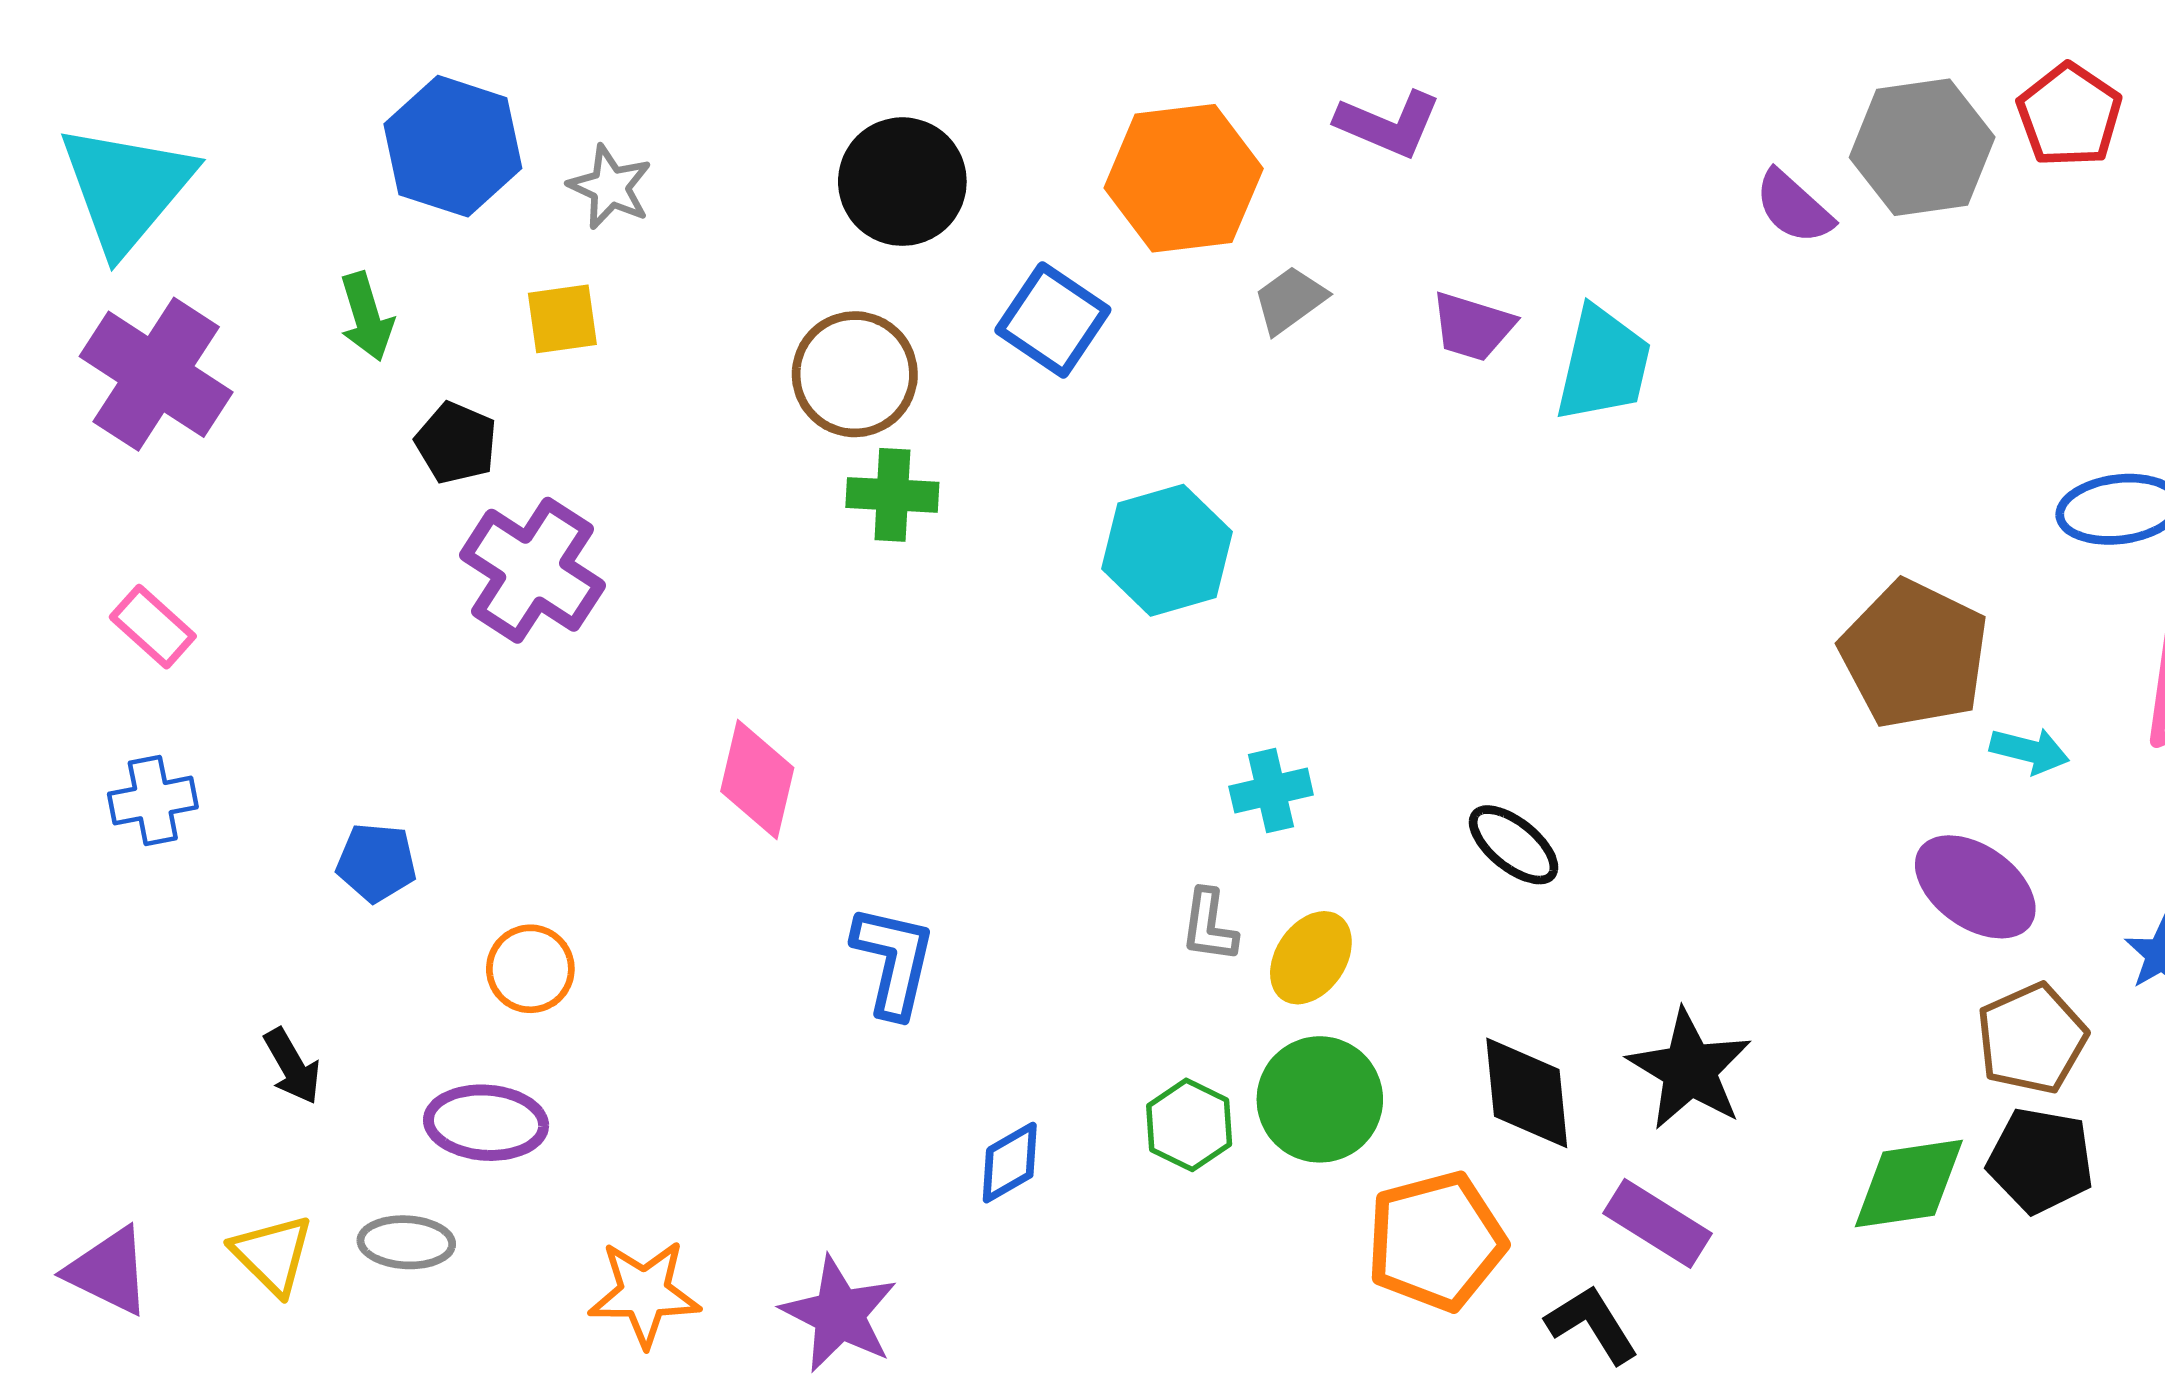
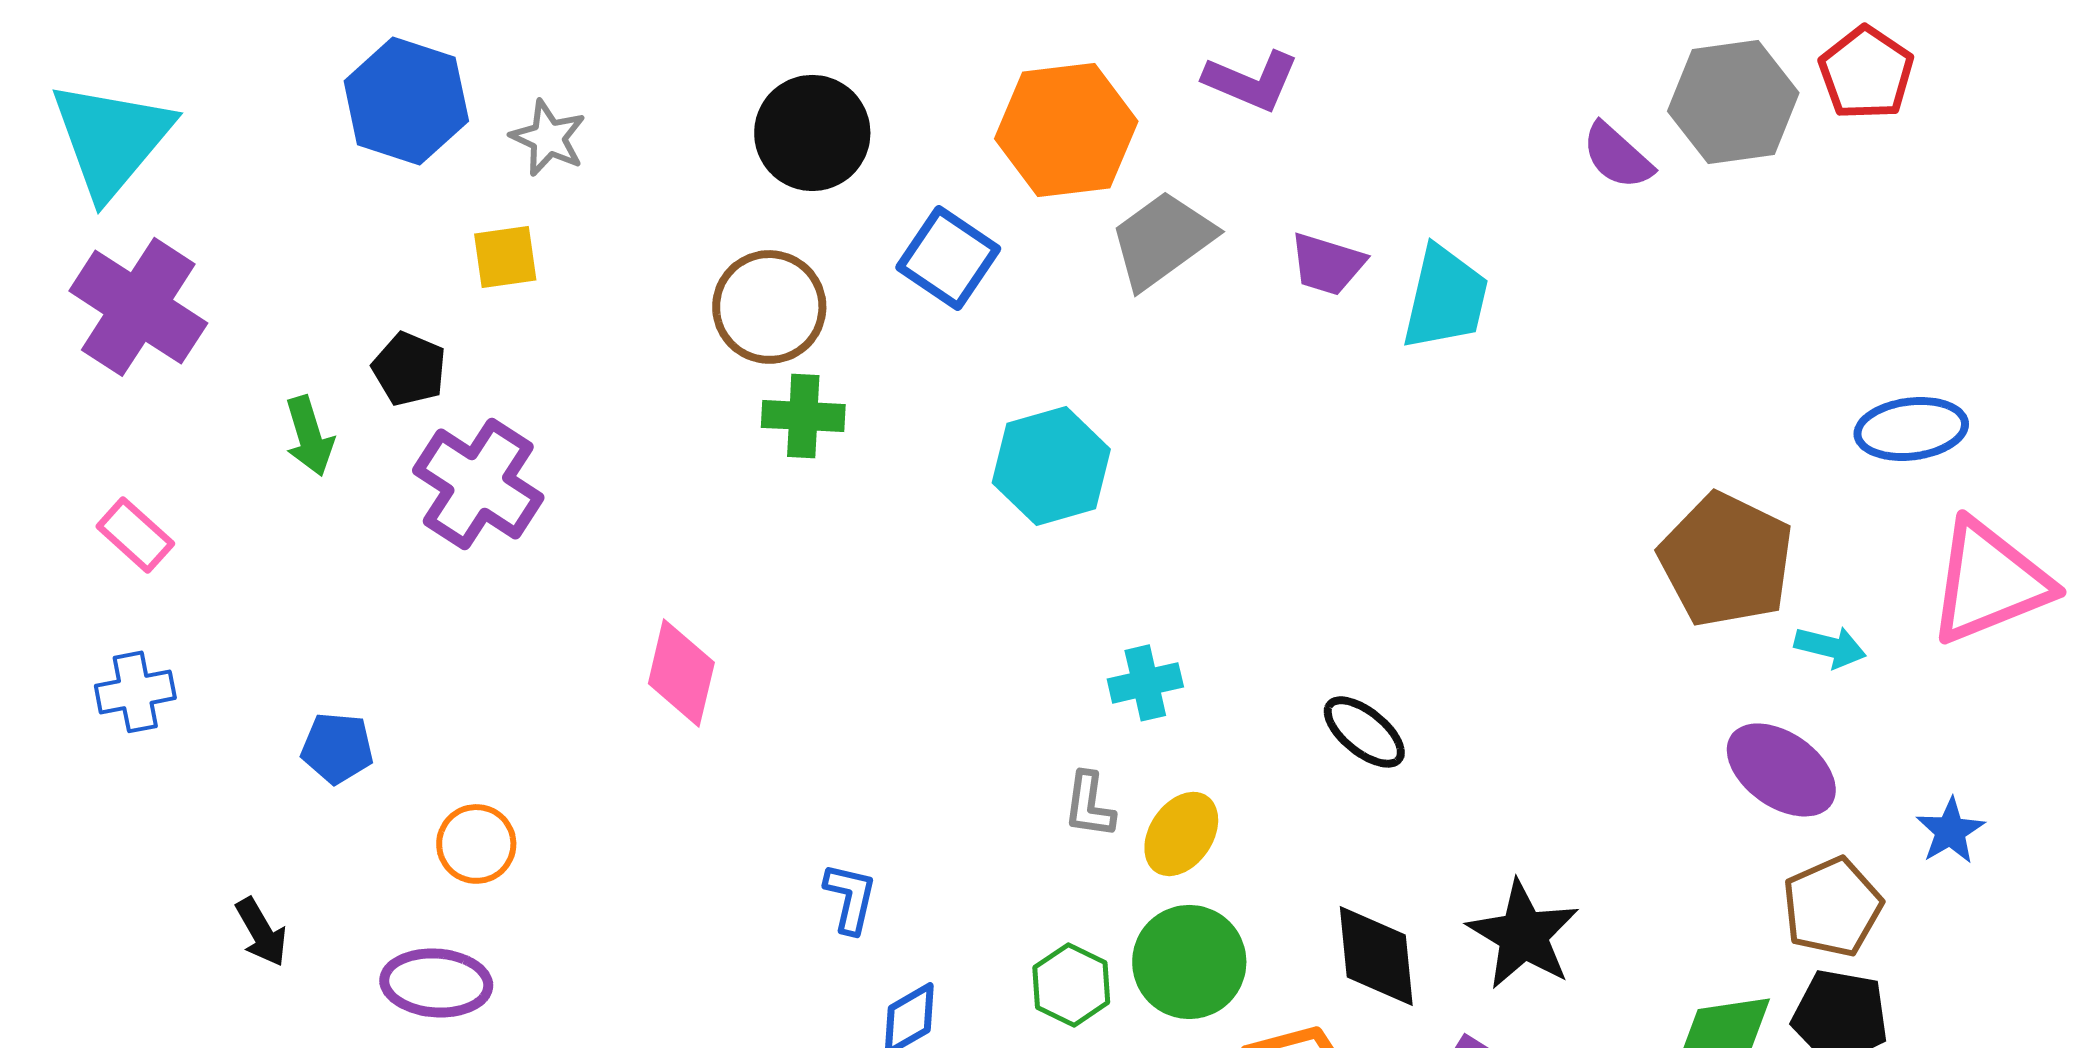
gray trapezoid: (1290, 300) -> (1162, 240), size x1.6
green arrow: (366, 317) -> (309, 436), moved
blue L-shape: (894, 961) -> (850, 898), moved, size x0.7

